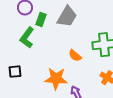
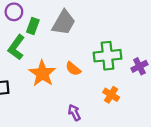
orange star: (56, 79) -> (42, 73), moved, turned 30

